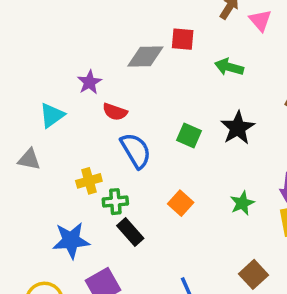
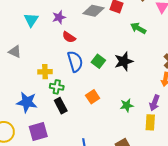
cyan triangle: (52, 115) -> (31, 20), moved, turned -35
black star: (238, 128) -> (124, 61), moved
green square: (189, 135) -> (98, 61), moved

